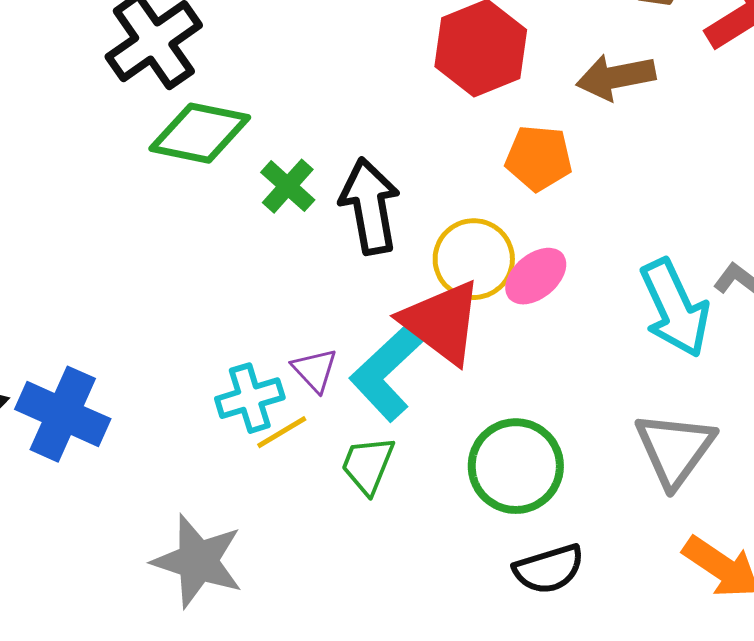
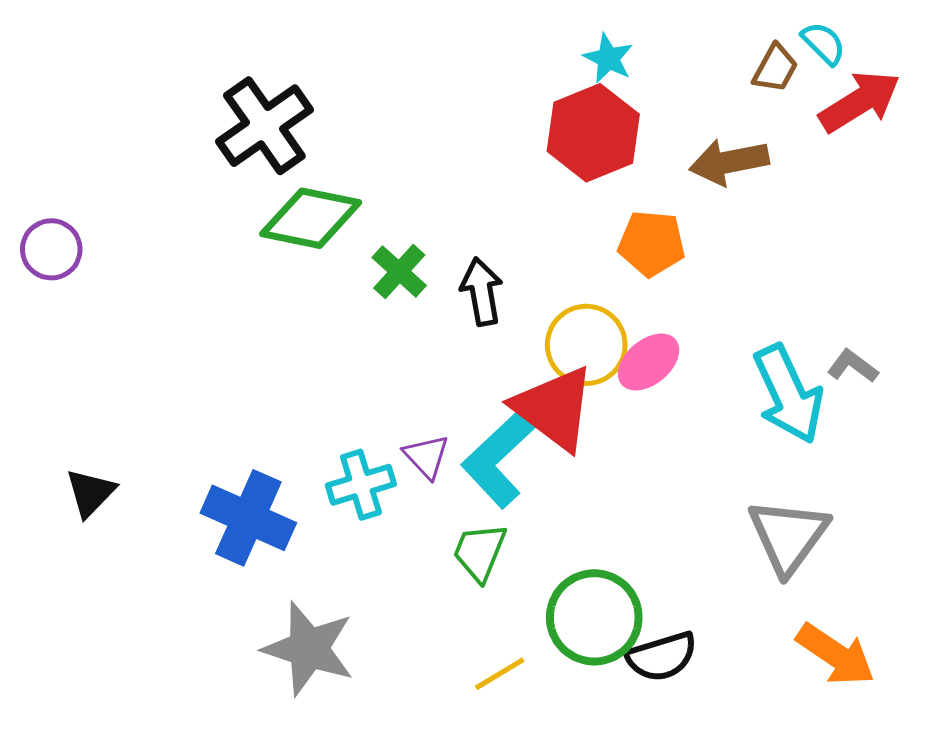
black arrow: (370, 206) -> (482, 292), size x0.7
blue cross: (63, 414) -> (248, 518), moved
yellow line: (282, 432) -> (500, 674), moved
green circle: (516, 466) -> (594, 617), moved

